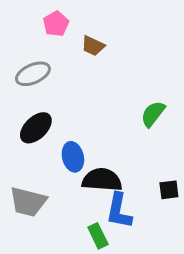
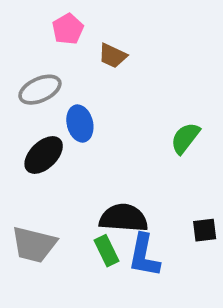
blue ellipse: (73, 157) -> (80, 124), moved
green rectangle: (98, 236) -> (107, 251), moved

